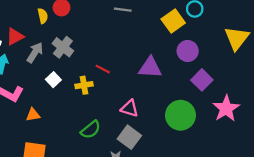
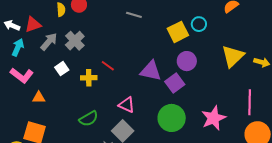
purple square: (202, 80) -> (175, 83), moved

